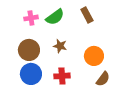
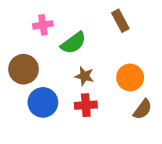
green semicircle: (55, 17) -> (73, 43), moved
brown star: (60, 46) -> (84, 76), moved
brown circle: (29, 50) -> (24, 69), moved

